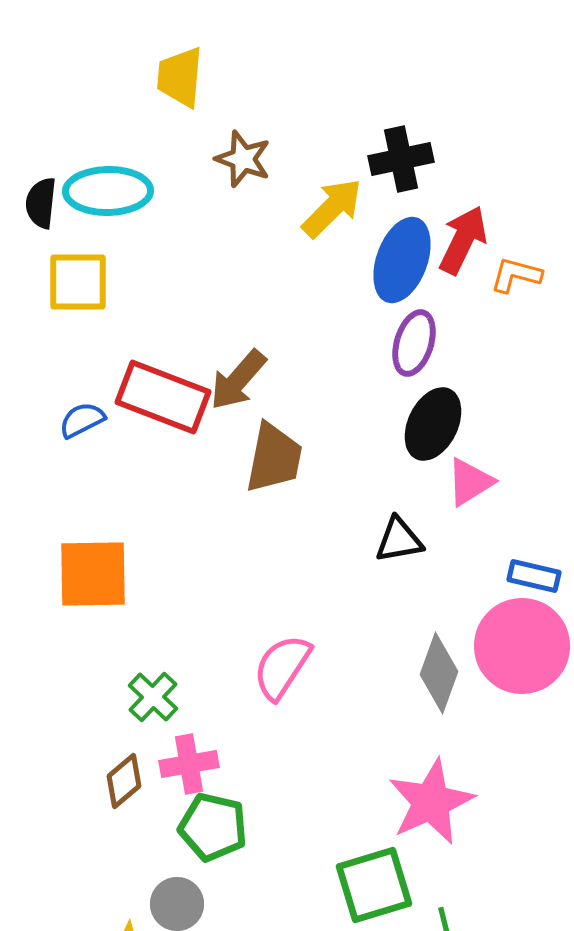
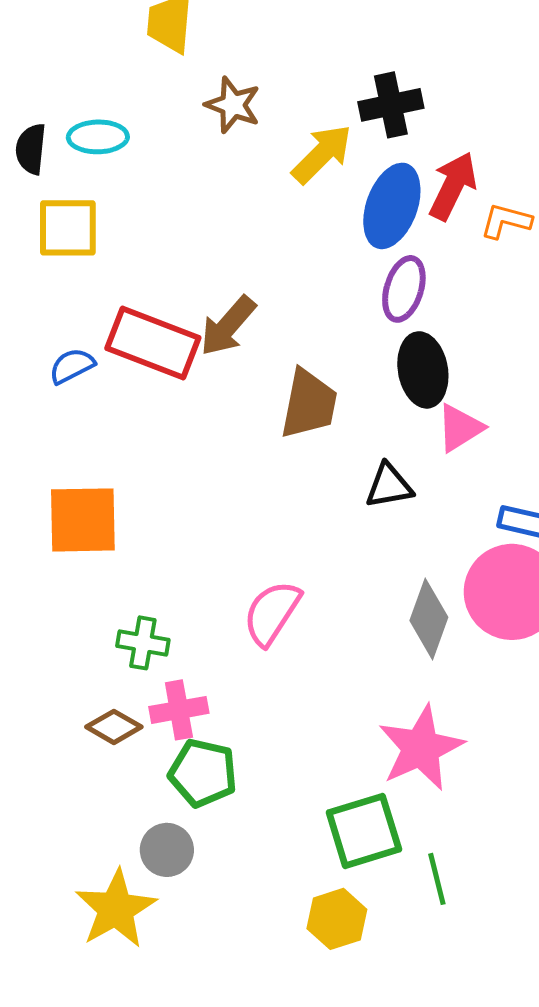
cyan ellipse: (108, 191) -> (98, 137), size x0.7
black ellipse: (433, 424) -> (423, 370), turned -36
brown trapezoid: (274, 458) -> (309, 404), moved
green cross: (153, 697) -> (143, 643), turned -33
brown diamond: (124, 781) -> (114, 727), turned 70

